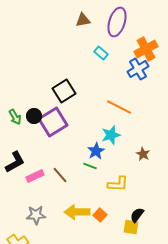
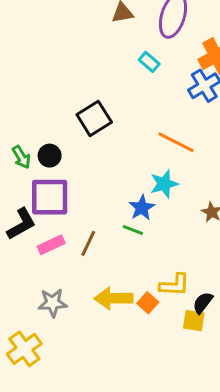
purple square: (53, 122) -> (50, 197), moved, turned 32
brown line: (60, 175) -> (88, 243), turned 66
yellow L-shape: (118, 184) -> (174, 285), moved

